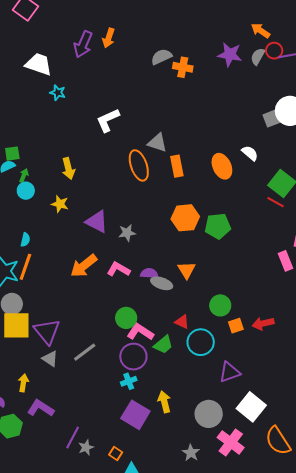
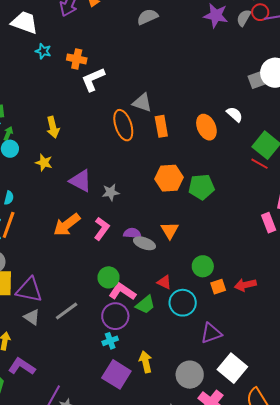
orange cross: (183, 67) -> (77, 59), moved
pink L-shape: (119, 269) -> (102, 229), turned 95
purple triangle: (47, 331) -> (29, 290), turned -40

